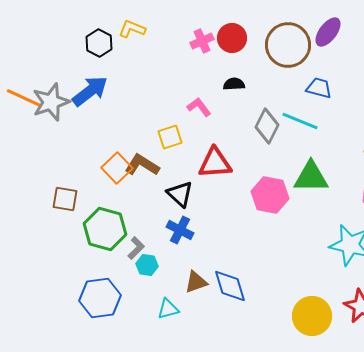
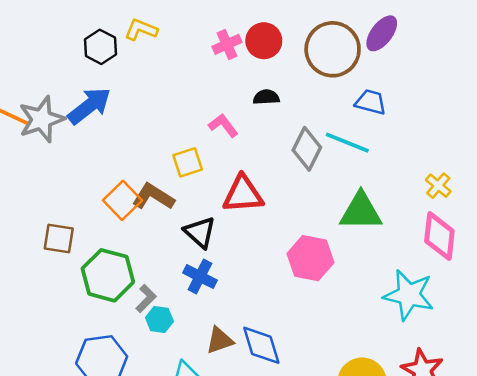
pink hexagon: (270, 195) -> (310, 258), moved

